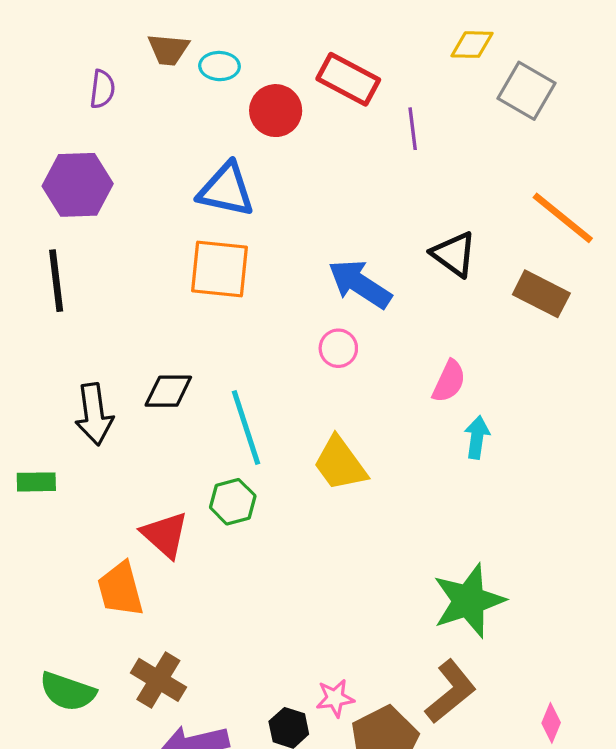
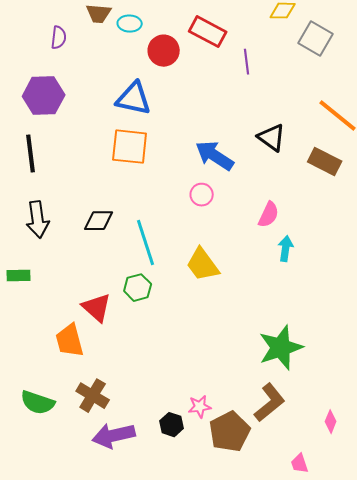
black arrow: (94, 414) -> (38, 220), moved

